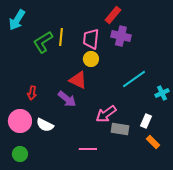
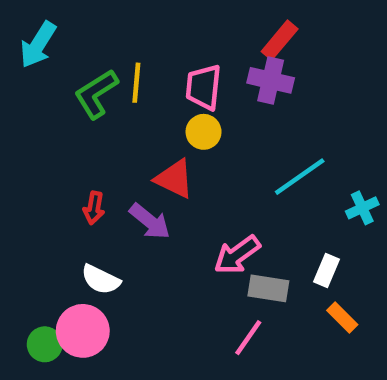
red rectangle: (113, 15) -> (280, 40), moved
red arrow: (32, 93) -> (94, 208), moved
pink circle: (20, 121) -> (83, 331), moved
pink line: (88, 149) -> (248, 338), moved, turned -54

